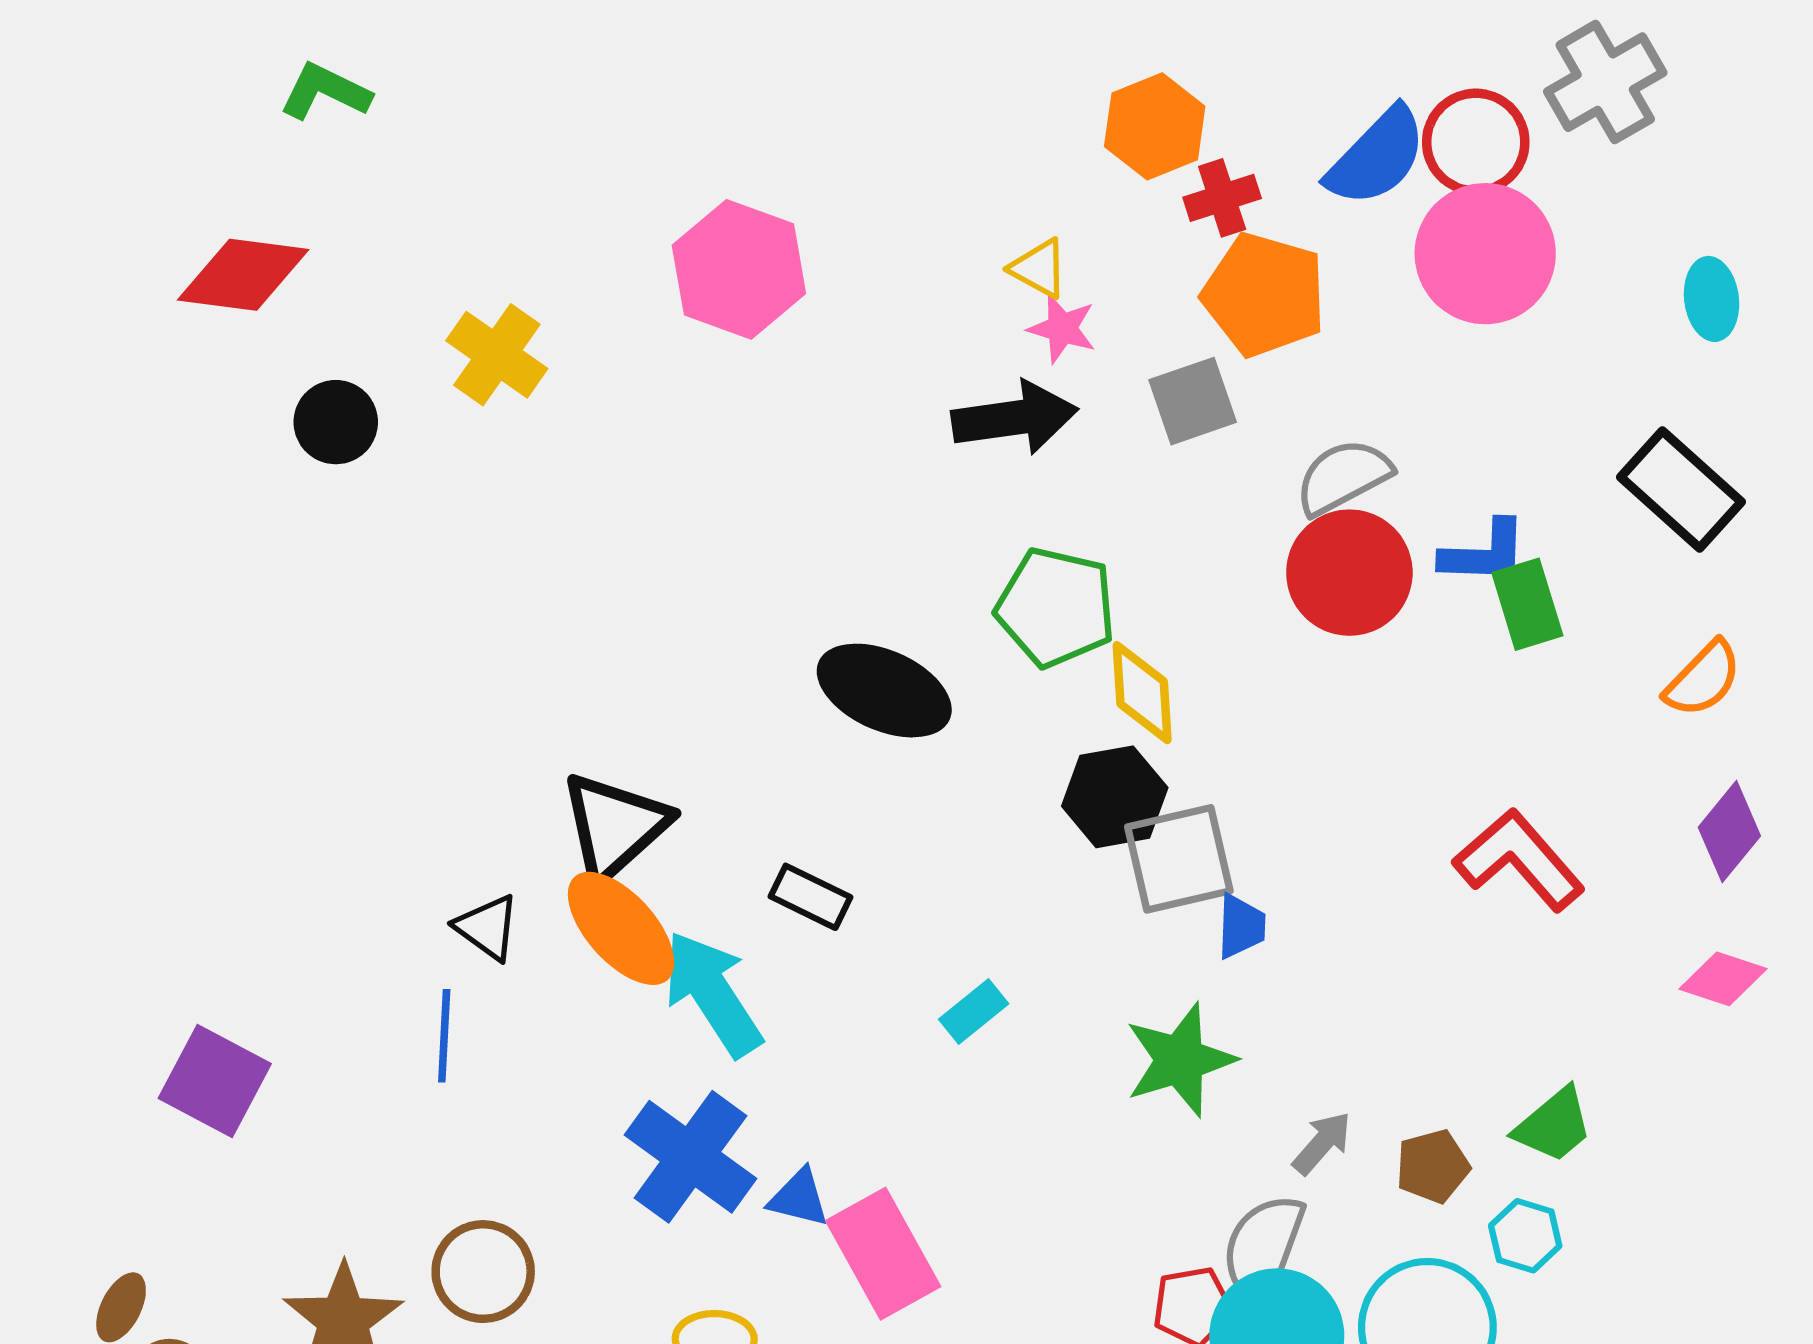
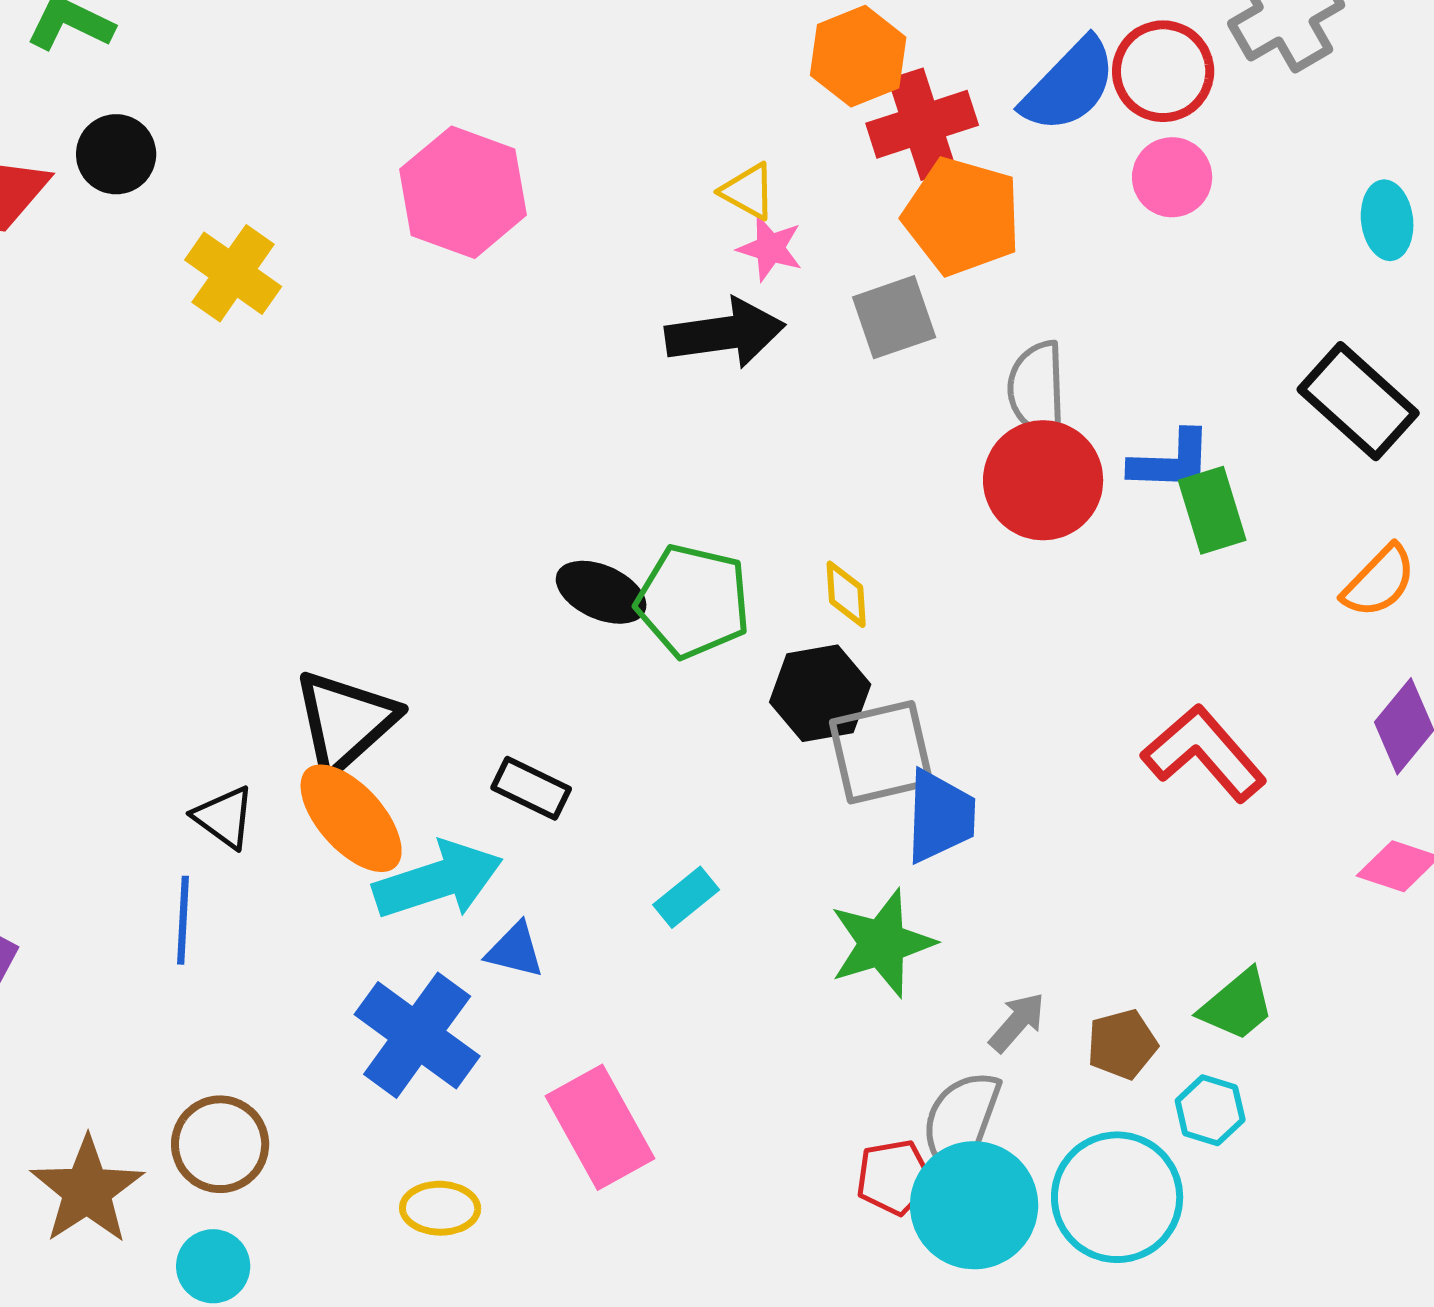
red cross: (1222, 198) -> (922, 124), size x1.5
pink circle: (1485, 254) -> (1172, 177), size x0.6
black circle: (336, 422) -> (116, 154), moved
gray semicircle: (1343, 477) -> (1037, 389), turned -64
green pentagon: (1056, 607) -> (693, 601), moved
black ellipse: (884, 691) -> (601, 592), size x0.7
yellow diamond: (1142, 693) -> (846, 594), size x0.7
blue trapezoid: (1241, 926) -> (940, 816), size x1.5
cyan arrow: (713, 994) -> (438, 880), turned 105
blue triangle: (799, 1198) -> (515, 950), moved

